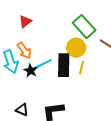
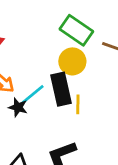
yellow line: (81, 68) -> (78, 104), moved

